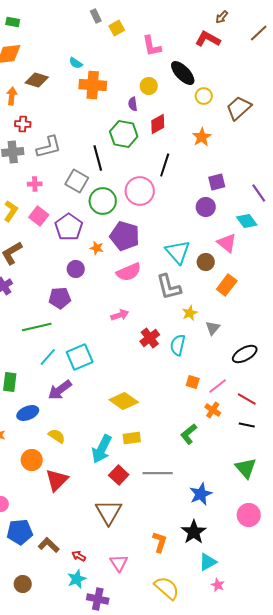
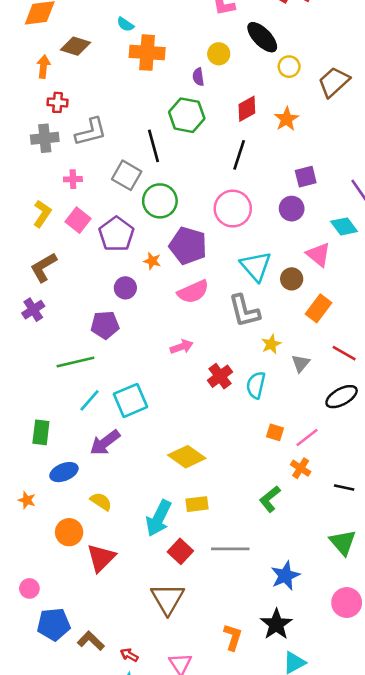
red diamond: (158, 124) -> (247, 109), moved
pink circle: (140, 191) -> (233, 209), moved
red line: (247, 399) -> (344, 353), moved

